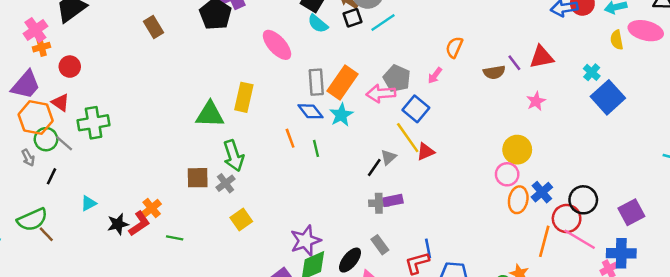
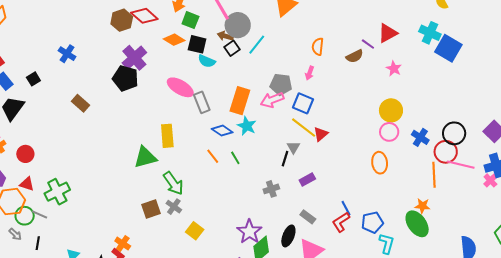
cyan cross: (592, 72) -> (430, 33), size x1.5
gray rectangle: (316, 82) -> (202, 102), moved
orange ellipse: (518, 200) -> (380, 163), moved
gray cross: (379, 203) -> (271, 189), moved

